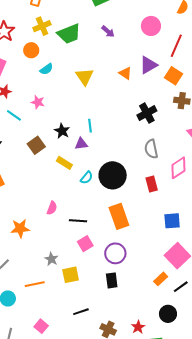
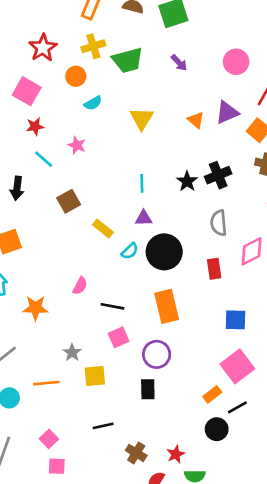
black star: (62, 131) -> (187, 181), moved
purple triangle: (81, 144) -> (144, 218), moved
black circle: (168, 314) -> (217, 429), moved

